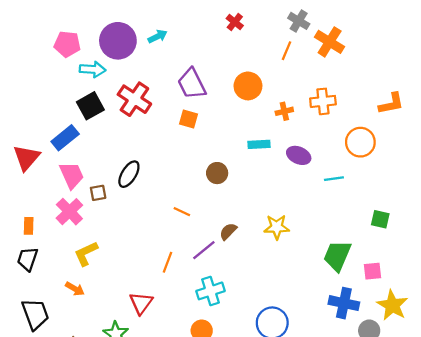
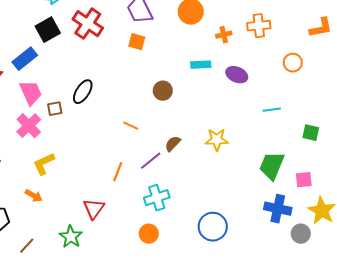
orange circle: (360, 142) -> (293, 63), size x0.7
cyan line: (334, 179) -> (272, 110), moved

